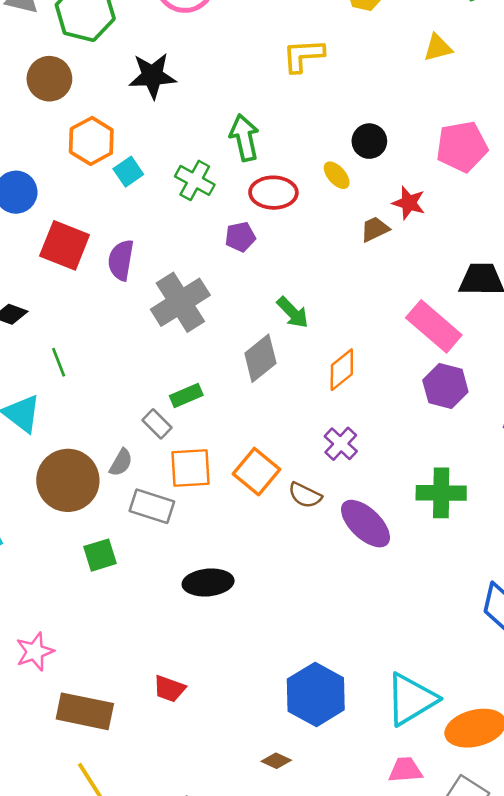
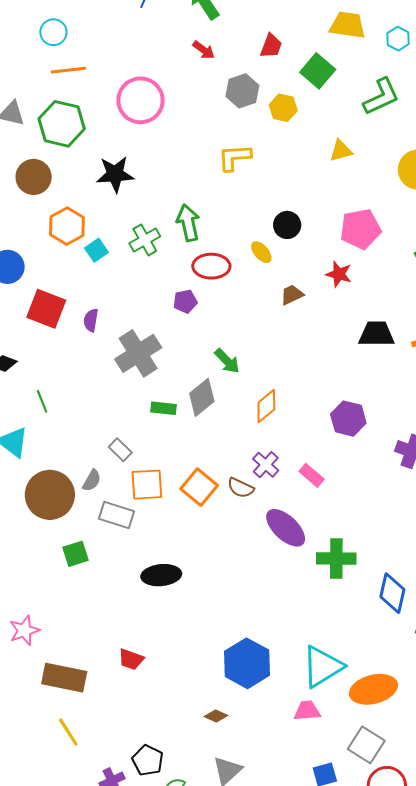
green cross: (195, 180) -> (145, 240), moved, turned 32
red star: (409, 203) -> (339, 274), moved
purple semicircle: (121, 260) -> (91, 320), size x0.7
pink rectangle: (434, 326) -> (312, 475), moved, size x0.6
green rectangle: (186, 396) -> (164, 408), moved, turned 30
green cross: (441, 493) -> (336, 558), moved
brown semicircle: (305, 495) -> (241, 488), moved
pink trapezoid: (405, 770) -> (307, 711), moved

